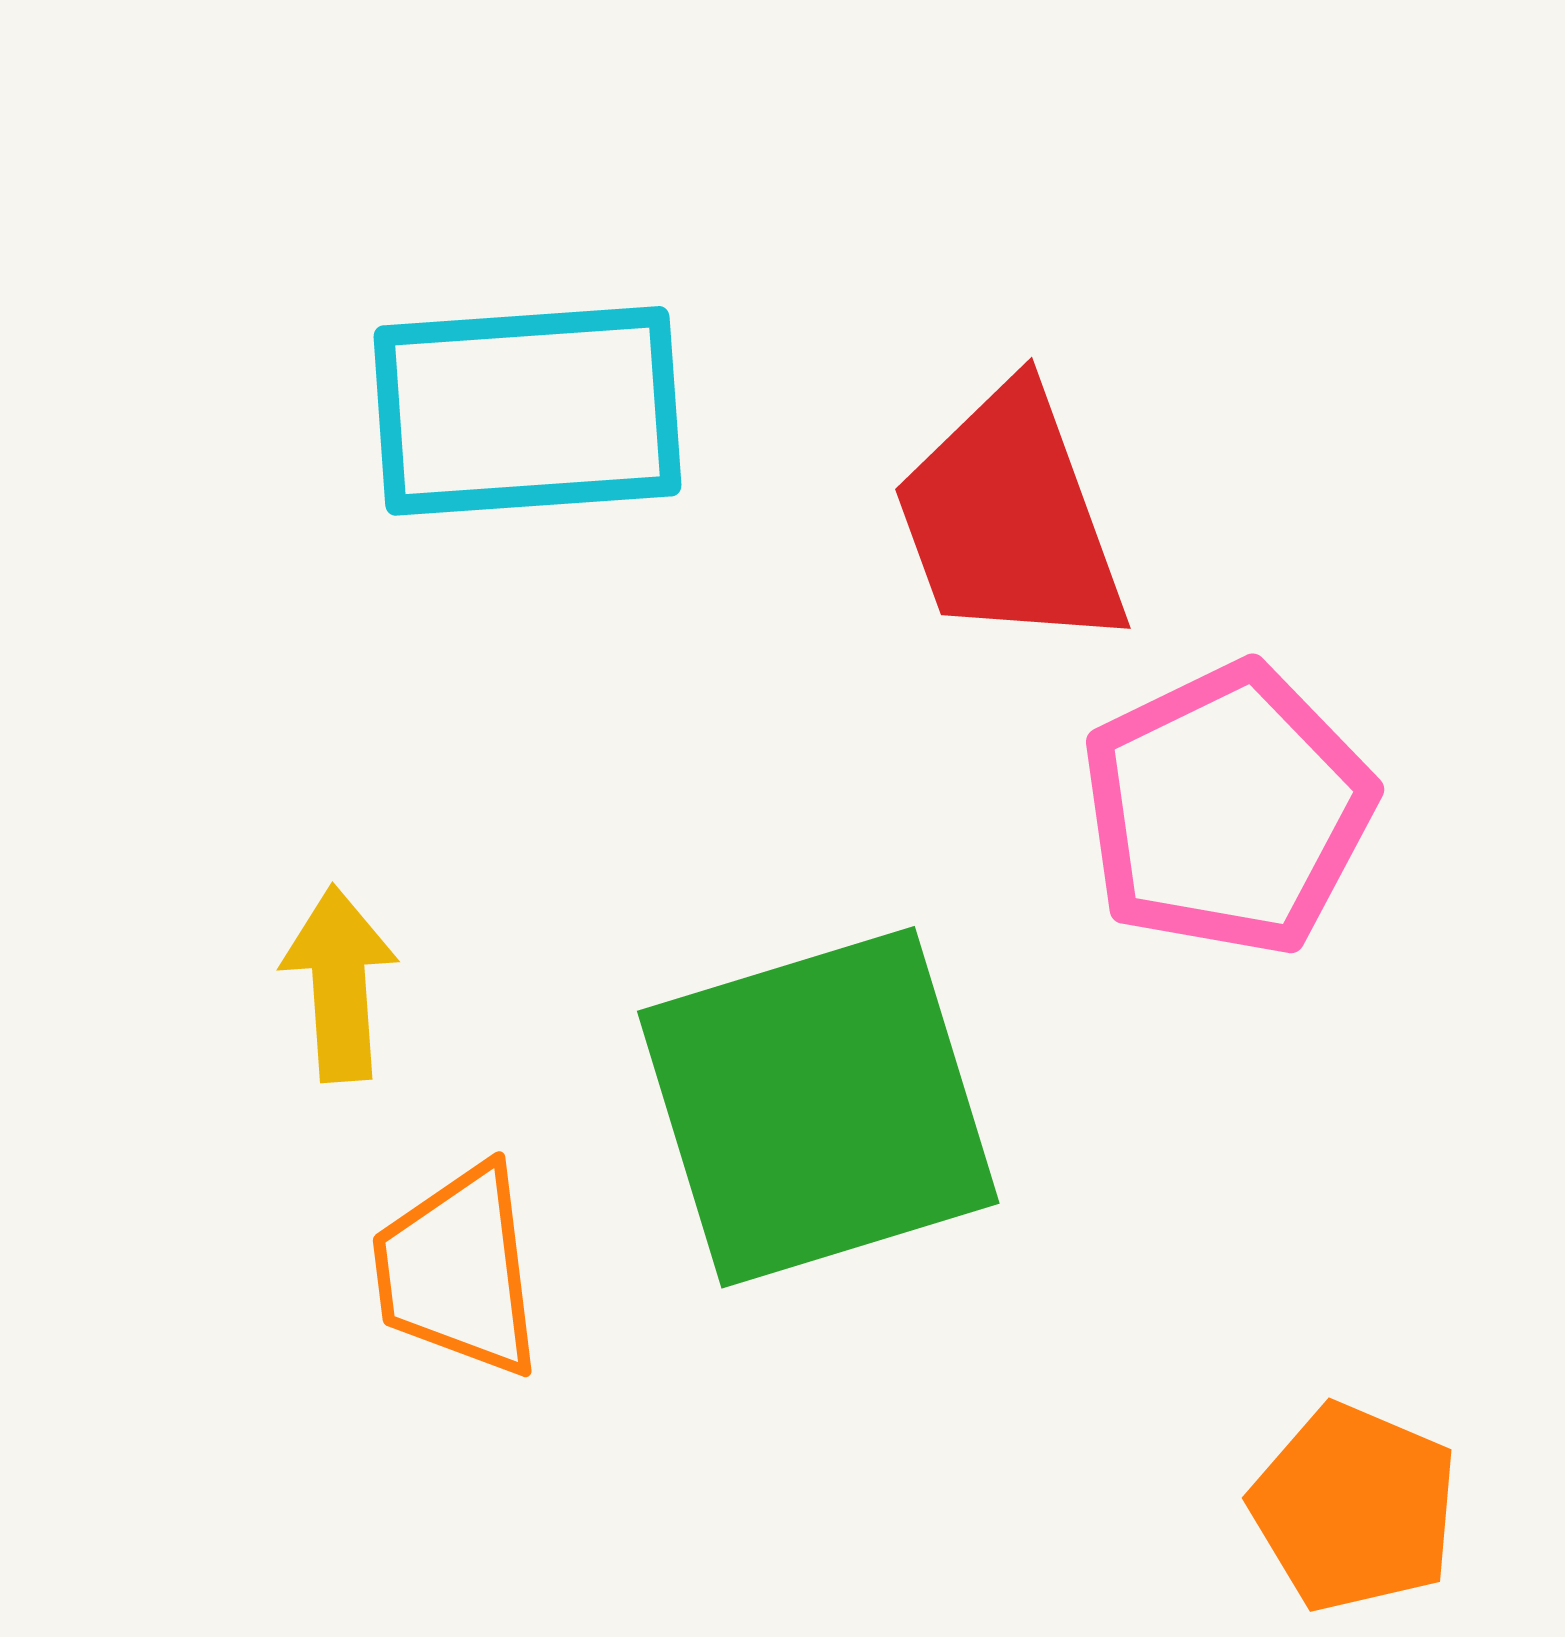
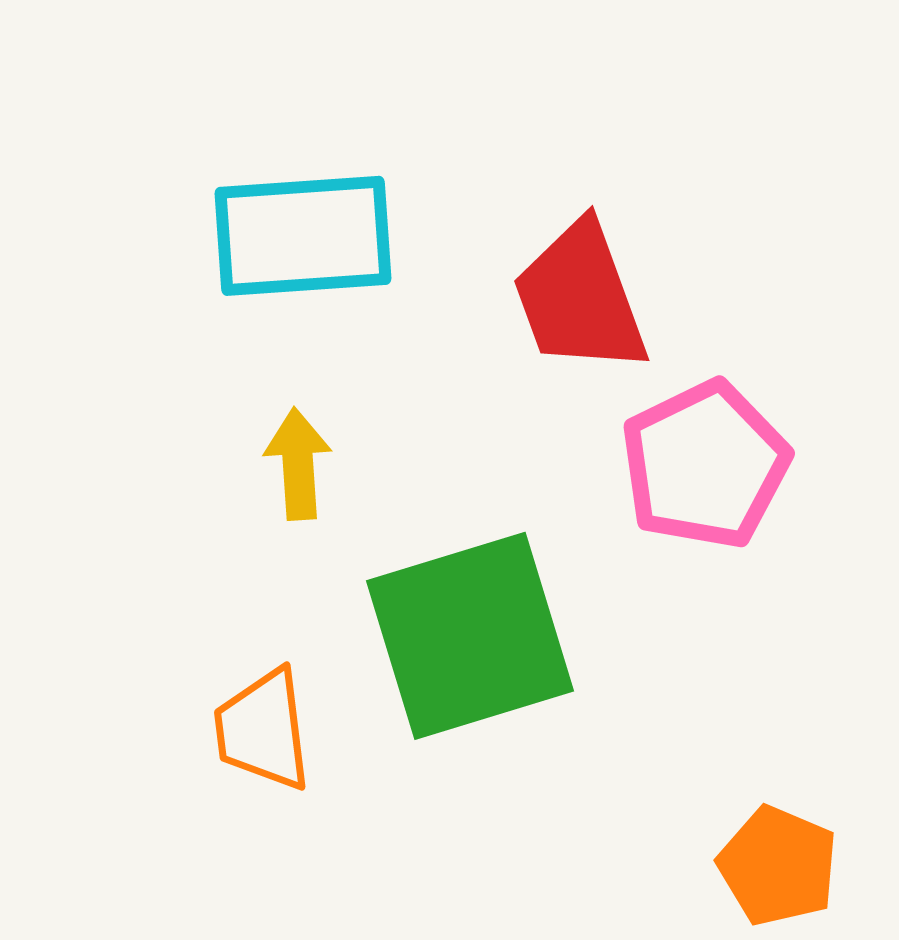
yellow arrow: (339, 984) -> (298, 464), moved

